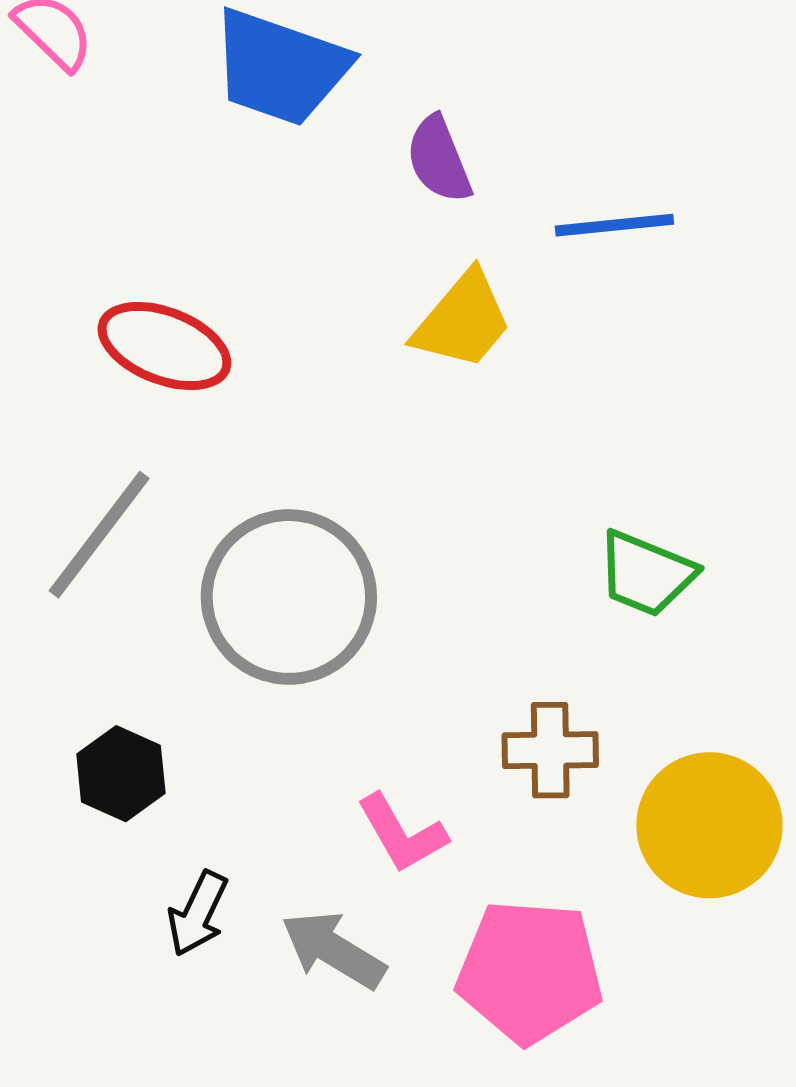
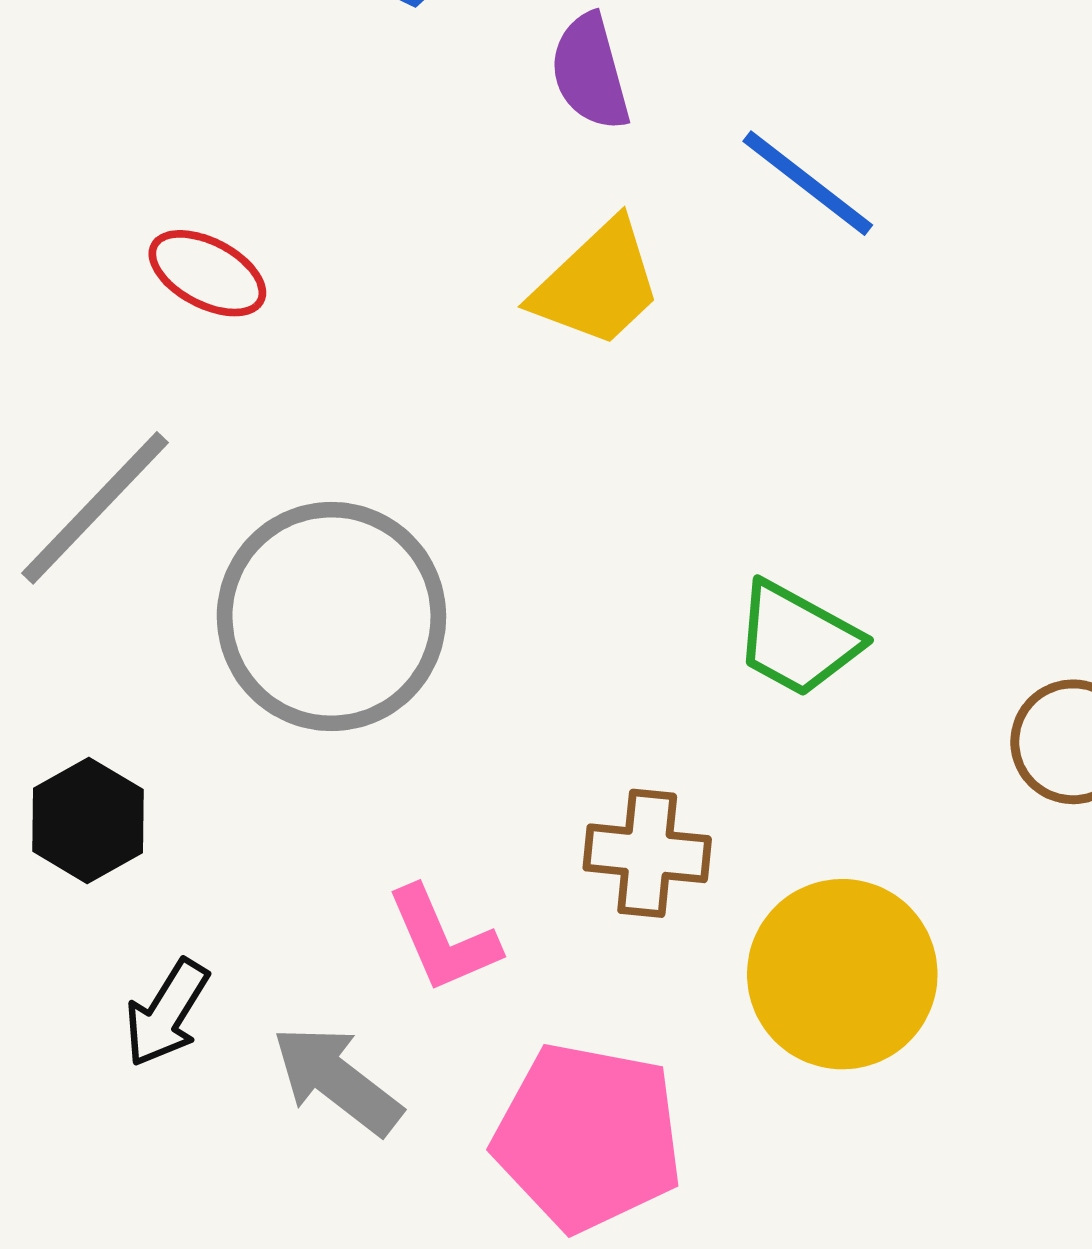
blue line: (614, 225) -> (808, 183), turned 37
red ellipse: (164, 346) -> (207, 273), size x0.7

